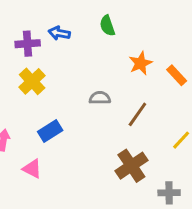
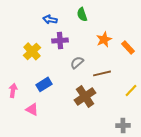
purple cross: (28, 44) -> (60, 40), moved
gray semicircle: (100, 98) -> (77, 62), turned -40
brown line: (137, 114) -> (102, 73), turned 42
brown cross: (131, 166) -> (85, 96), moved

